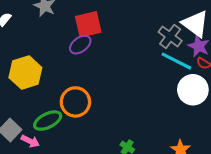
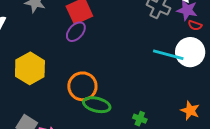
cyan line: (176, 61) -> (168, 55), moved
green ellipse: (48, 121) -> (97, 105), moved, turned 52

